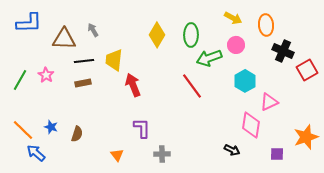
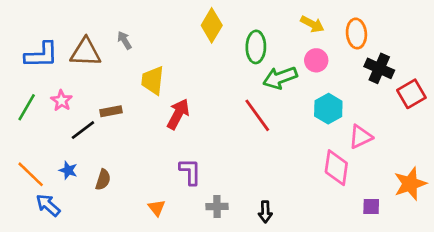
blue L-shape: (29, 23) -> (41, 55), moved
yellow diamond: (157, 35) -> (212, 25), moved
black line: (84, 61) -> (83, 130), moved, turned -30
red arrow: (133, 85) -> (178, 114), turned 50
black arrow: (232, 150) -> (265, 212), moved, turned 63

